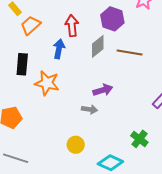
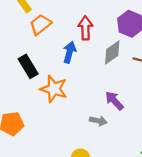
black rectangle: (22, 64) -> (28, 66), turned -40
purple arrow: (103, 90) -> (114, 101), turned -120

